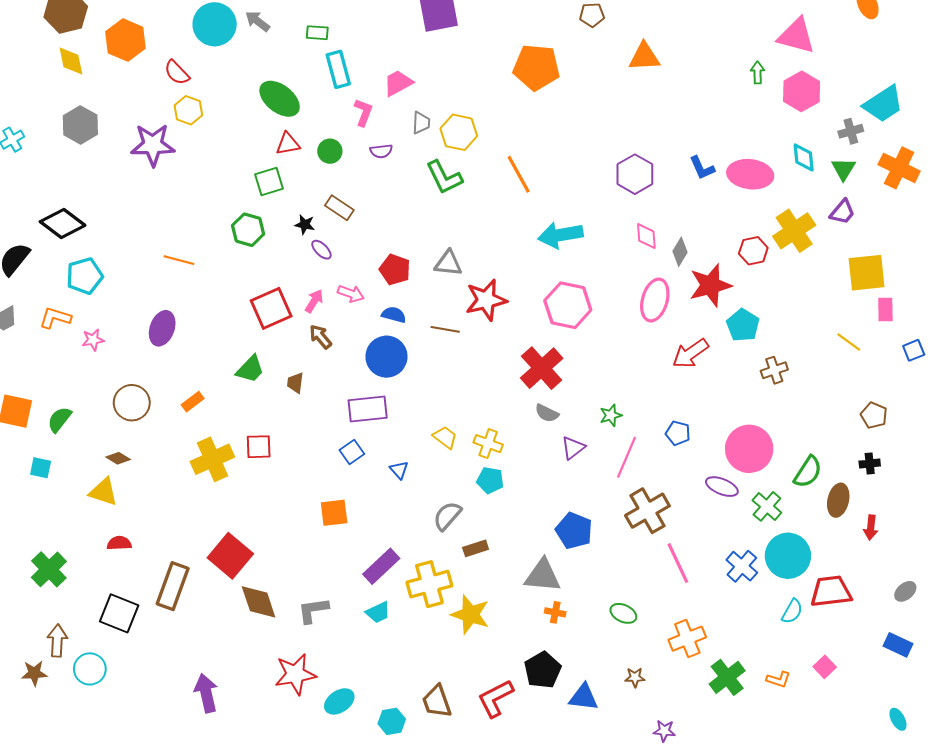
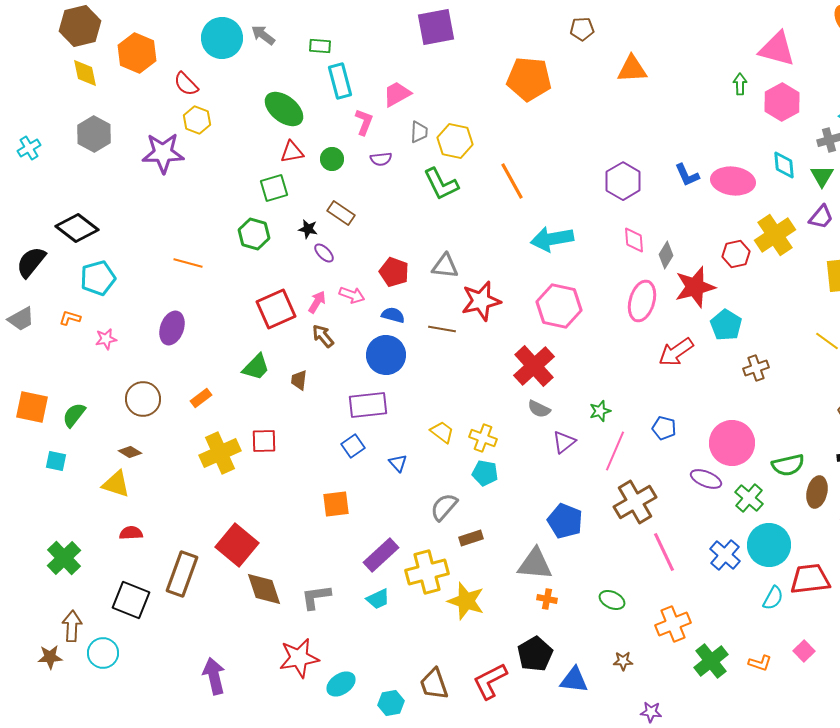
orange L-shape: (55, 318) -> (70, 318), size x0.7
green semicircle: (808, 472) -> (788, 465), turned 44

